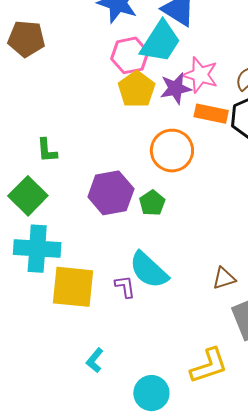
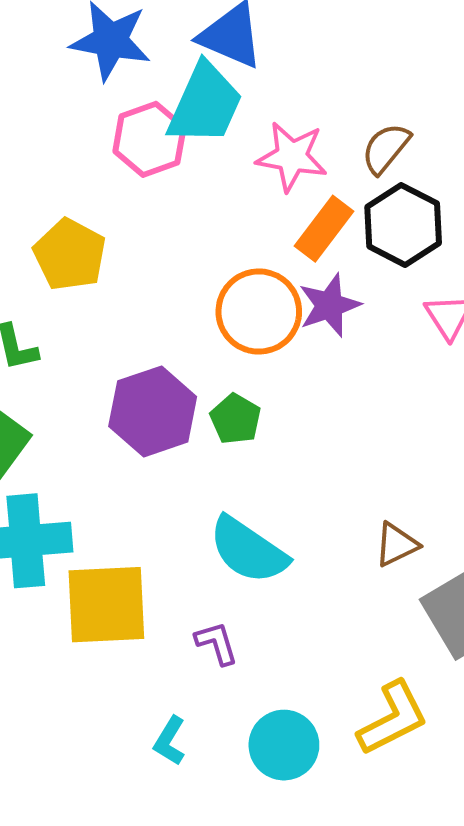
purple star: (176, 88) -> (329, 305), moved
yellow pentagon: (137, 89) -> (70, 255), moved
orange rectangle: (211, 114) -> (324, 229), turned -56
purple L-shape: (125, 287) -> (217, 643), moved
cyan circle: (151, 393) -> (284, 745), moved

